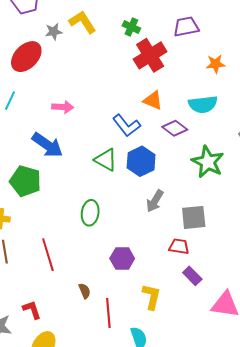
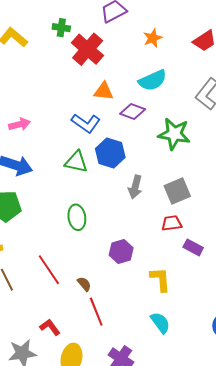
brown semicircle: (85, 291) -> (84, 284), moved
red line: (108, 313) -> (96, 312), moved

